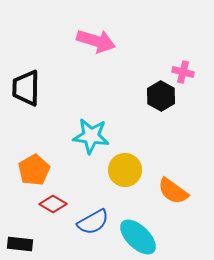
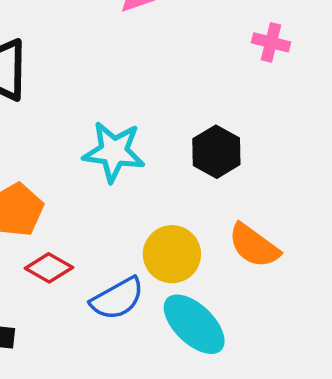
black hexagon: (161, 96) -> (216, 152), moved
yellow circle: (125, 170) -> (172, 254), moved

